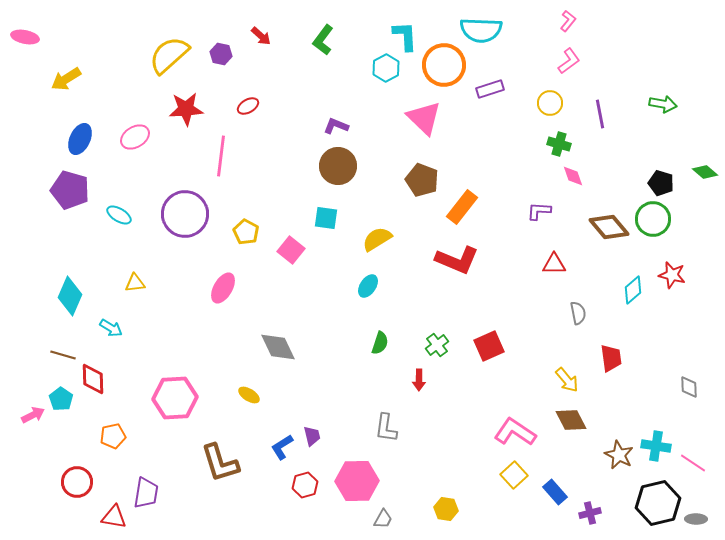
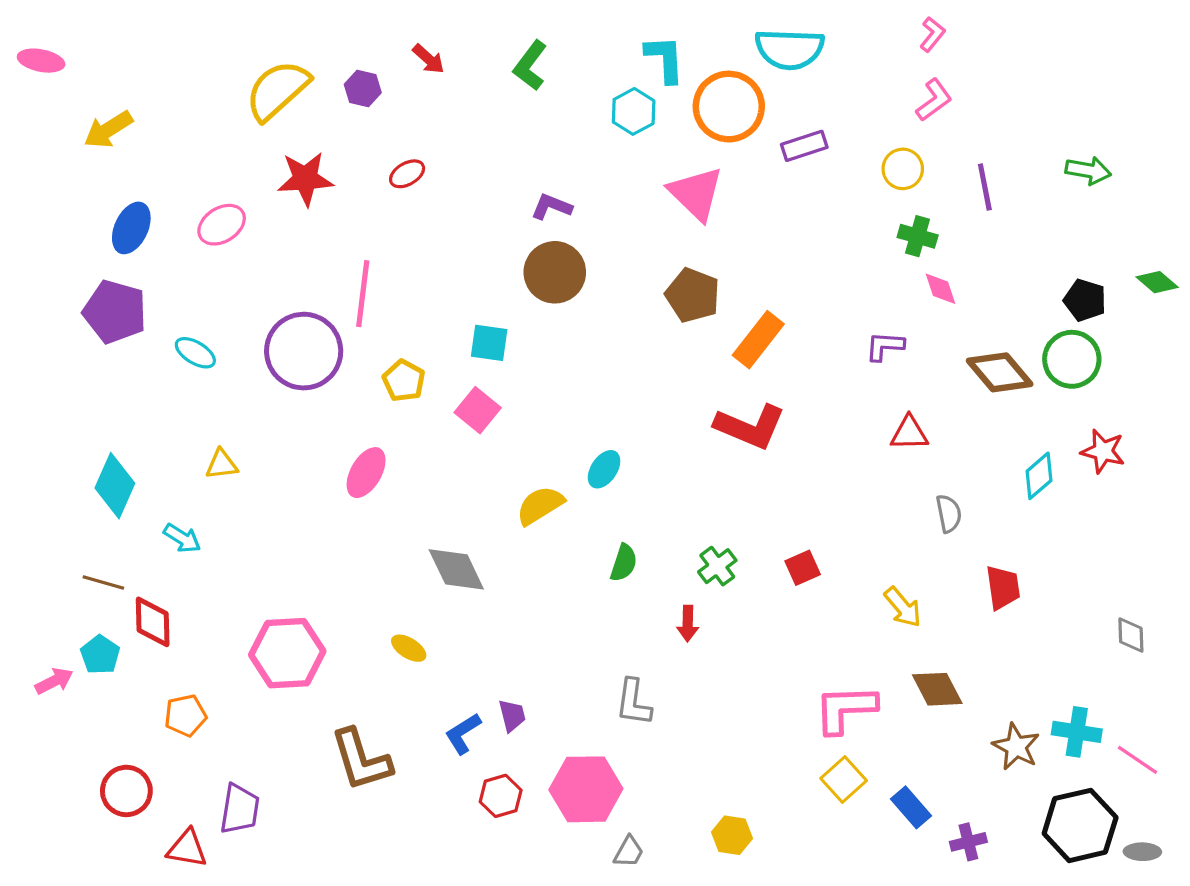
pink line: (221, 156) -> (363, 294), moved
cyan square: (326, 218) -> (489, 343), moved
yellow semicircle: (377, 239) -> (540, 505), moved
red square: (489, 346) -> (803, 568), size x0.7
yellow arrow: (567, 380) -> (903, 607), moved
pink L-shape: (515, 432) -> (845, 709), turned -36

